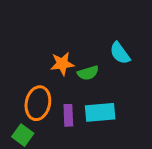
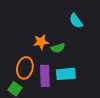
cyan semicircle: (120, 53) -> (76, 21), moved
purple rectangle: (68, 115) -> (45, 76), size x1.5

